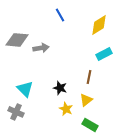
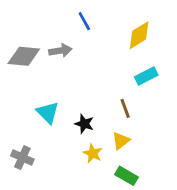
gray arrow: (41, 48) -> (60, 51), moved
brown line: (89, 77) -> (125, 108), turned -32
cyan triangle: (25, 89) -> (48, 113), moved

